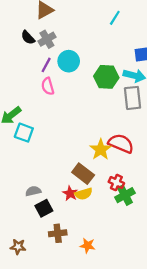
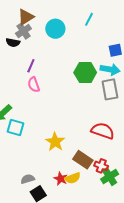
black semicircle: (28, 37) -> (13, 42), turned -32
gray cross: (47, 39) -> (23, 31), moved
cyan circle: (69, 61) -> (55, 29), moved
yellow star: (101, 150) -> (55, 142), moved
brown rectangle: (83, 174) -> (83, 160), moved

